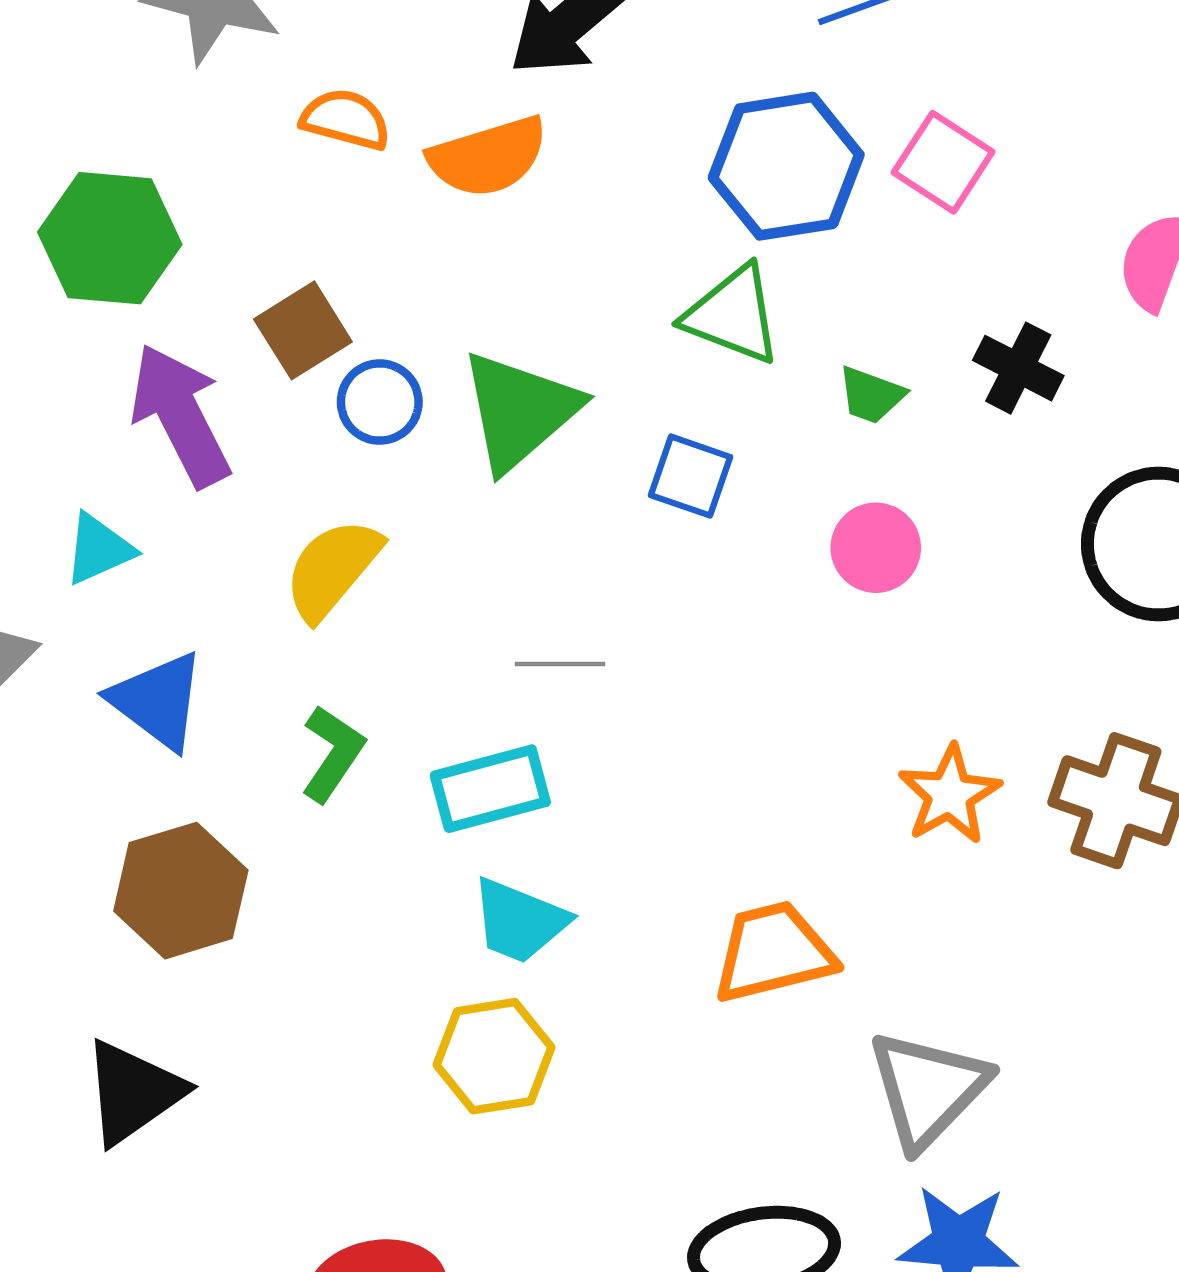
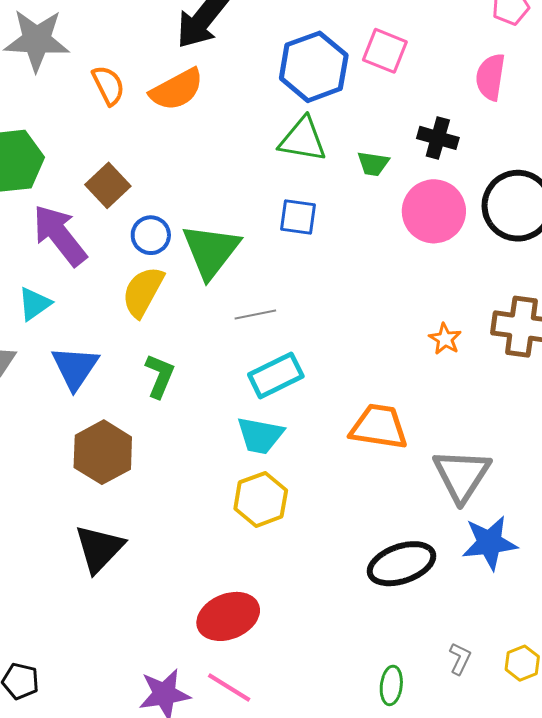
orange semicircle: (346, 119) -> (108, 85), turned 60
blue circle: (380, 402) -> (151, 235), moved
green triangle: (520, 411) -> (211, 251), moved
pink circle: (876, 548) -> (434, 211), moved, size x1.5
blue triangle: (158, 701) -> (75, 368), turned 38
cyan rectangle: (490, 789) -> (276, 375), moved
orange star: (950, 795) -> (445, 339), size x0.7
orange trapezoid: (773, 952) -> (379, 427), turned 34

